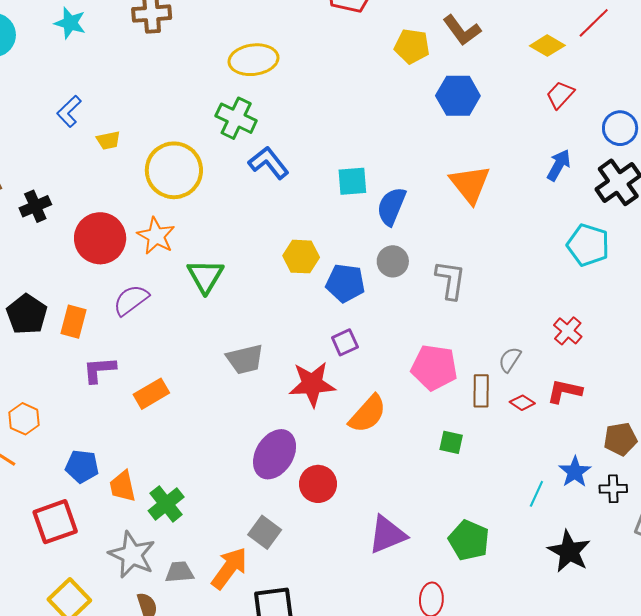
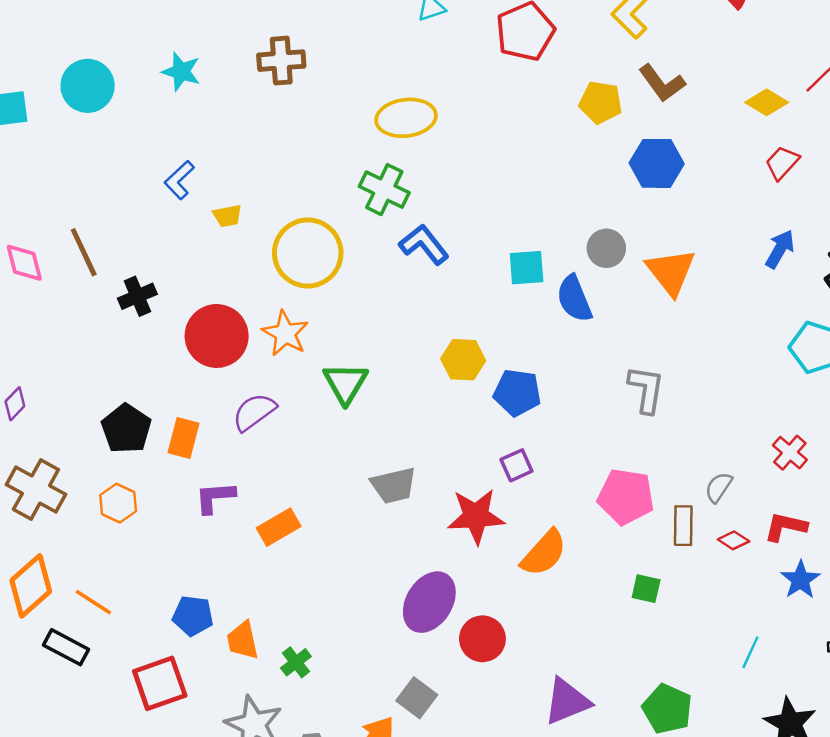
blue semicircle: (391, 206) -> (574, 299), turned -45
gray circle: (393, 261) -> (606, 248), moved
orange hexagon: (24, 419) -> (118, 503), moved
blue star: (575, 472) -> (800, 580), moved
green cross: (166, 504) -> (296, 662), size x0.7

